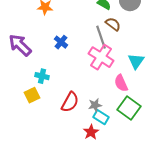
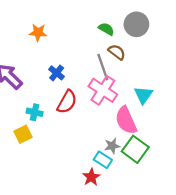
pink semicircle: (121, 83) -> (126, 120), size x1.4
red semicircle: (70, 102) -> (67, 102), moved
gray star: (95, 105) -> (112, 146), moved

